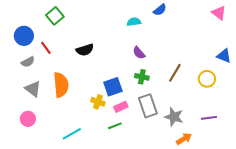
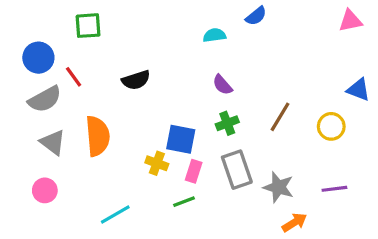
pink triangle: (219, 13) -> (350, 21), turned -49
green square: (55, 16) -> (88, 26), turned 36
gray semicircle: (28, 62) -> (45, 99), size x1.5
green cross: (142, 77) -> (227, 123), turned -32
blue square: (113, 87) -> (181, 139), turned 30
pink rectangle: (121, 107) -> (194, 171), turned -48

